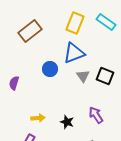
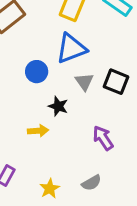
yellow arrow: (38, 118) -> (38, 131), moved
black star: (67, 122) -> (58, 106), moved

